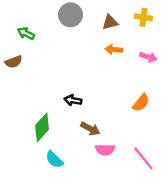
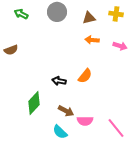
green arrow: (26, 33) -> (21, 14), moved
orange semicircle: (141, 103) -> (85, 76), moved
brown arrow: (90, 129) -> (66, 111), moved
cyan semicircle: (54, 160) -> (60, 132), moved

